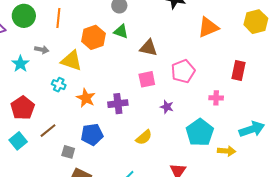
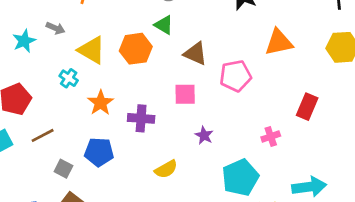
orange hexagon: (93, 37) -> (136, 49), moved
pink pentagon: (183, 71) -> (236, 76), moved
pink cross: (216, 98) -> (271, 137), turned -32

